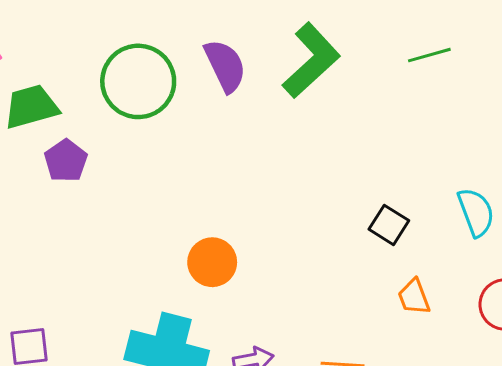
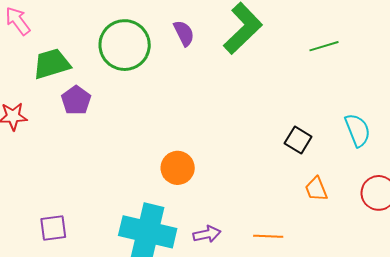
green line: (429, 55) -> (324, 46), moved
purple semicircle: (225, 66) -> (184, 33), size x0.7

